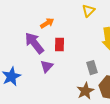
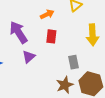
orange arrow: (47, 23) -> (47, 14), moved
red rectangle: (59, 44) -> (51, 36), moved

